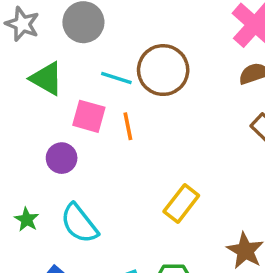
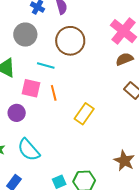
brown circle: (163, 70) -> (70, 41), moved
yellow rectangle: (181, 204) -> (84, 114), moved

